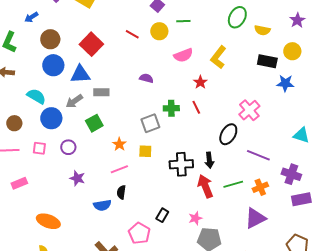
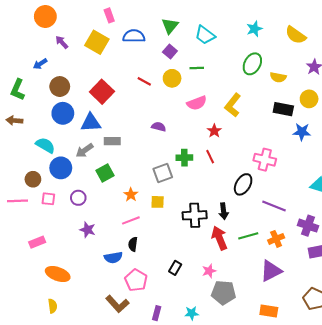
pink cross: (249, 110) -> (265, 160), turned -35
brown circle: (14, 123) -> (33, 179), moved
pink rectangle: (19, 183) -> (37, 242), moved
pink pentagon: (139, 233) -> (136, 280), moved

